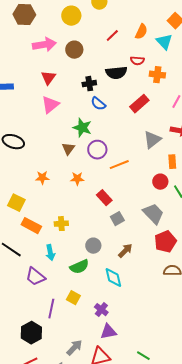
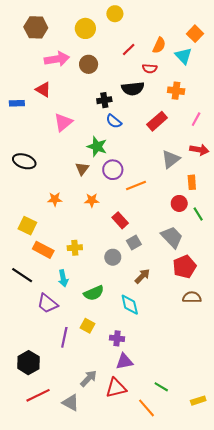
red semicircle: (137, 61) -> (150, 69), moved
red triangle: (48, 78) -> (43, 90), moved, turned -35
gray circle: (93, 246) -> (113, 257), moved
purple cross: (101, 310) -> (117, 338), turned -32
black hexagon: (31, 333) -> (28, 363), moved

